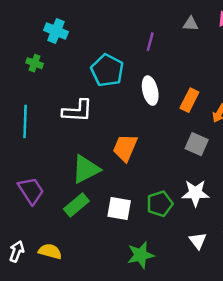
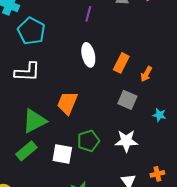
cyan pentagon: (107, 70) -> (31, 31), moved
green pentagon: (160, 204) -> (88, 141), moved

